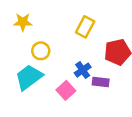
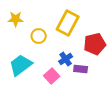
yellow rectangle: (85, 27) -> (68, 23), size x1.4
yellow circle: (41, 51) -> (39, 36), moved

